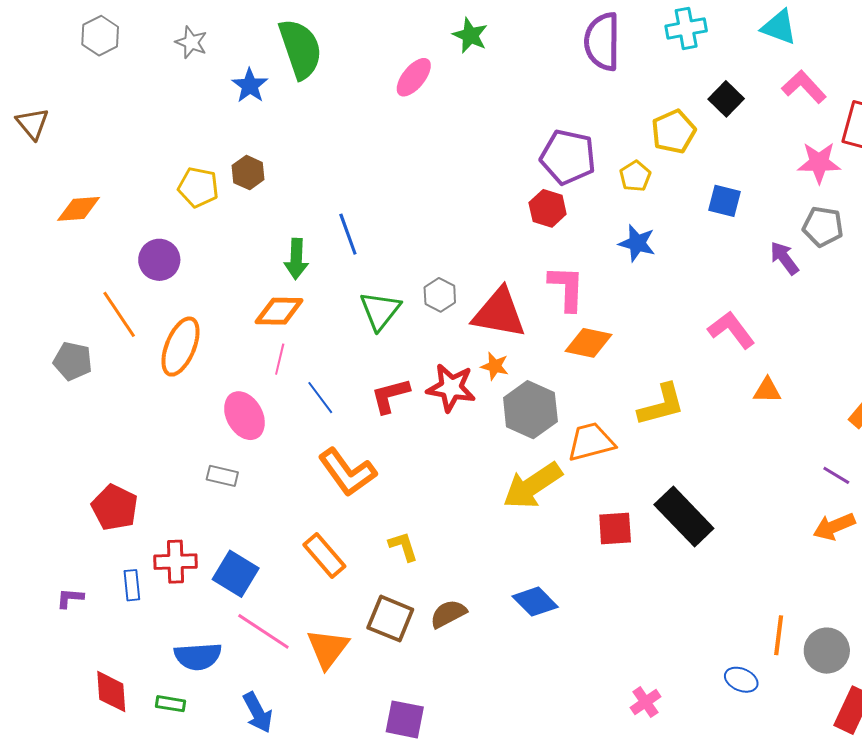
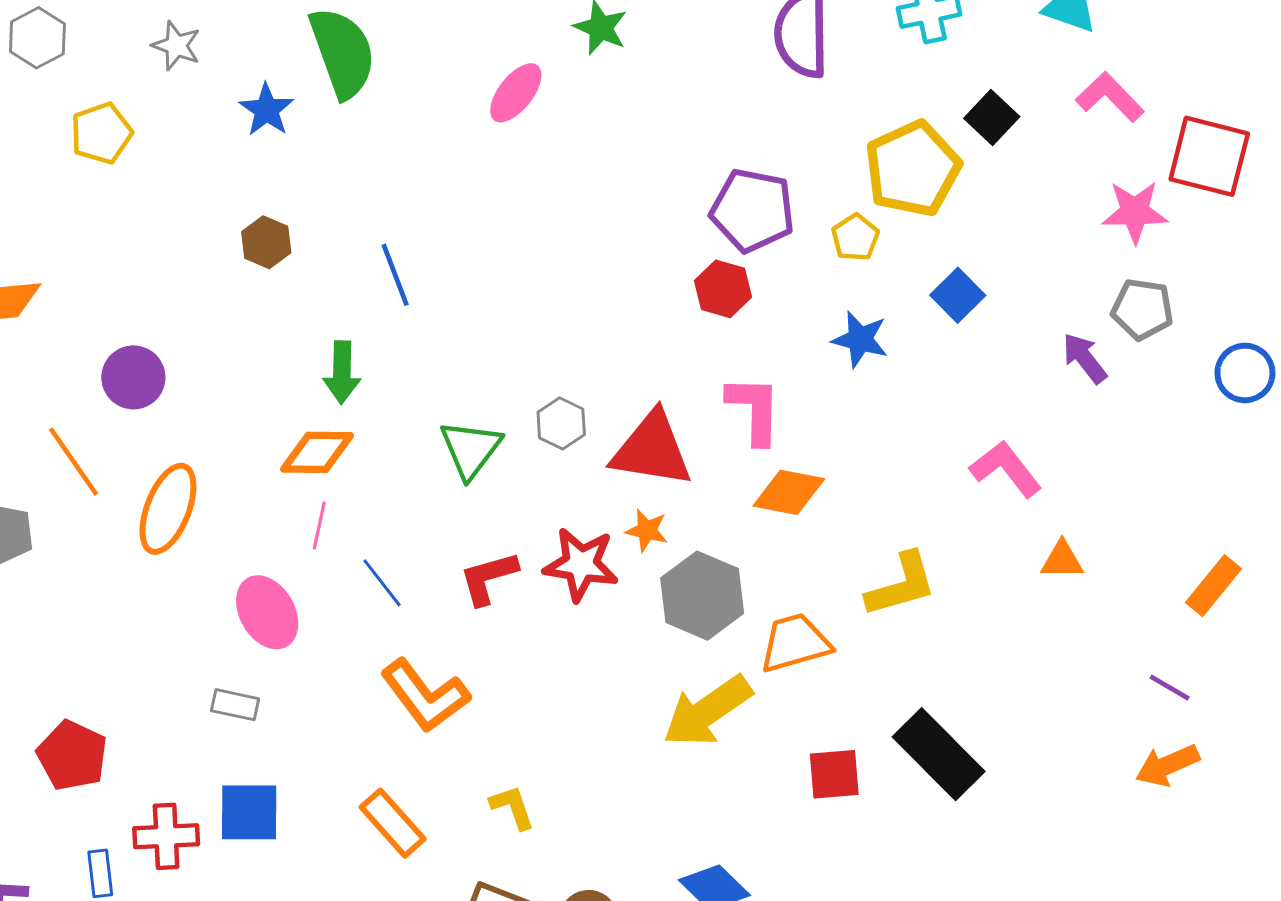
yellow pentagon: (674, 132) -> (913, 169), size x1.4
yellow pentagon: (198, 187) -> (101, 133), moved, turned -30
blue square: (725, 201) -> (958, 295), moved, turned 32
blue line: (348, 234) -> (395, 275), moved
blue square: (236, 574) -> (249, 812), moved, turned -30

